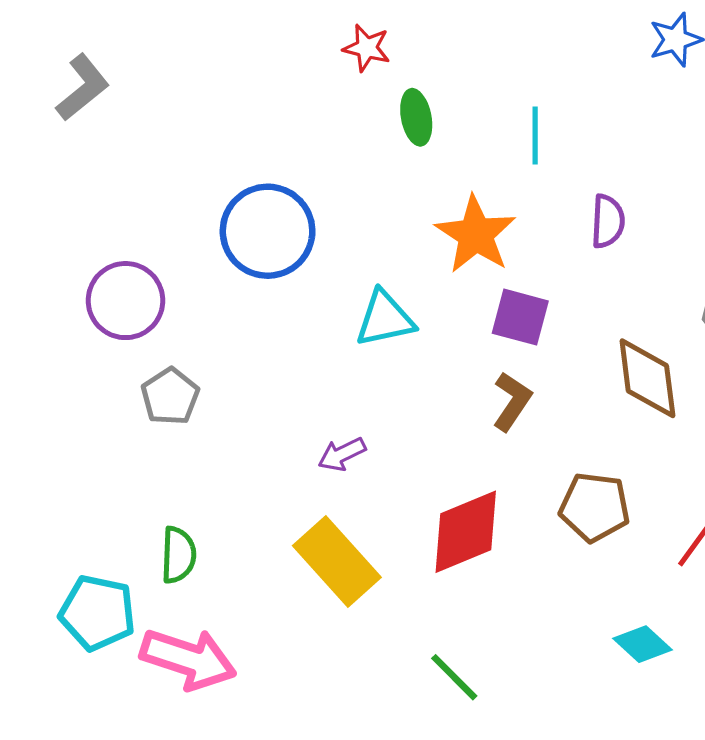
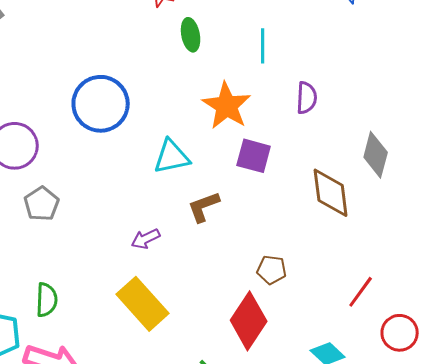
brown L-shape: (512, 401) -> (204, 207), moved, turned -144
brown pentagon: (595, 507) -> (272, 270), moved, size x0.7
red diamond: (466, 532) -> (249, 321), moved, turned -34

